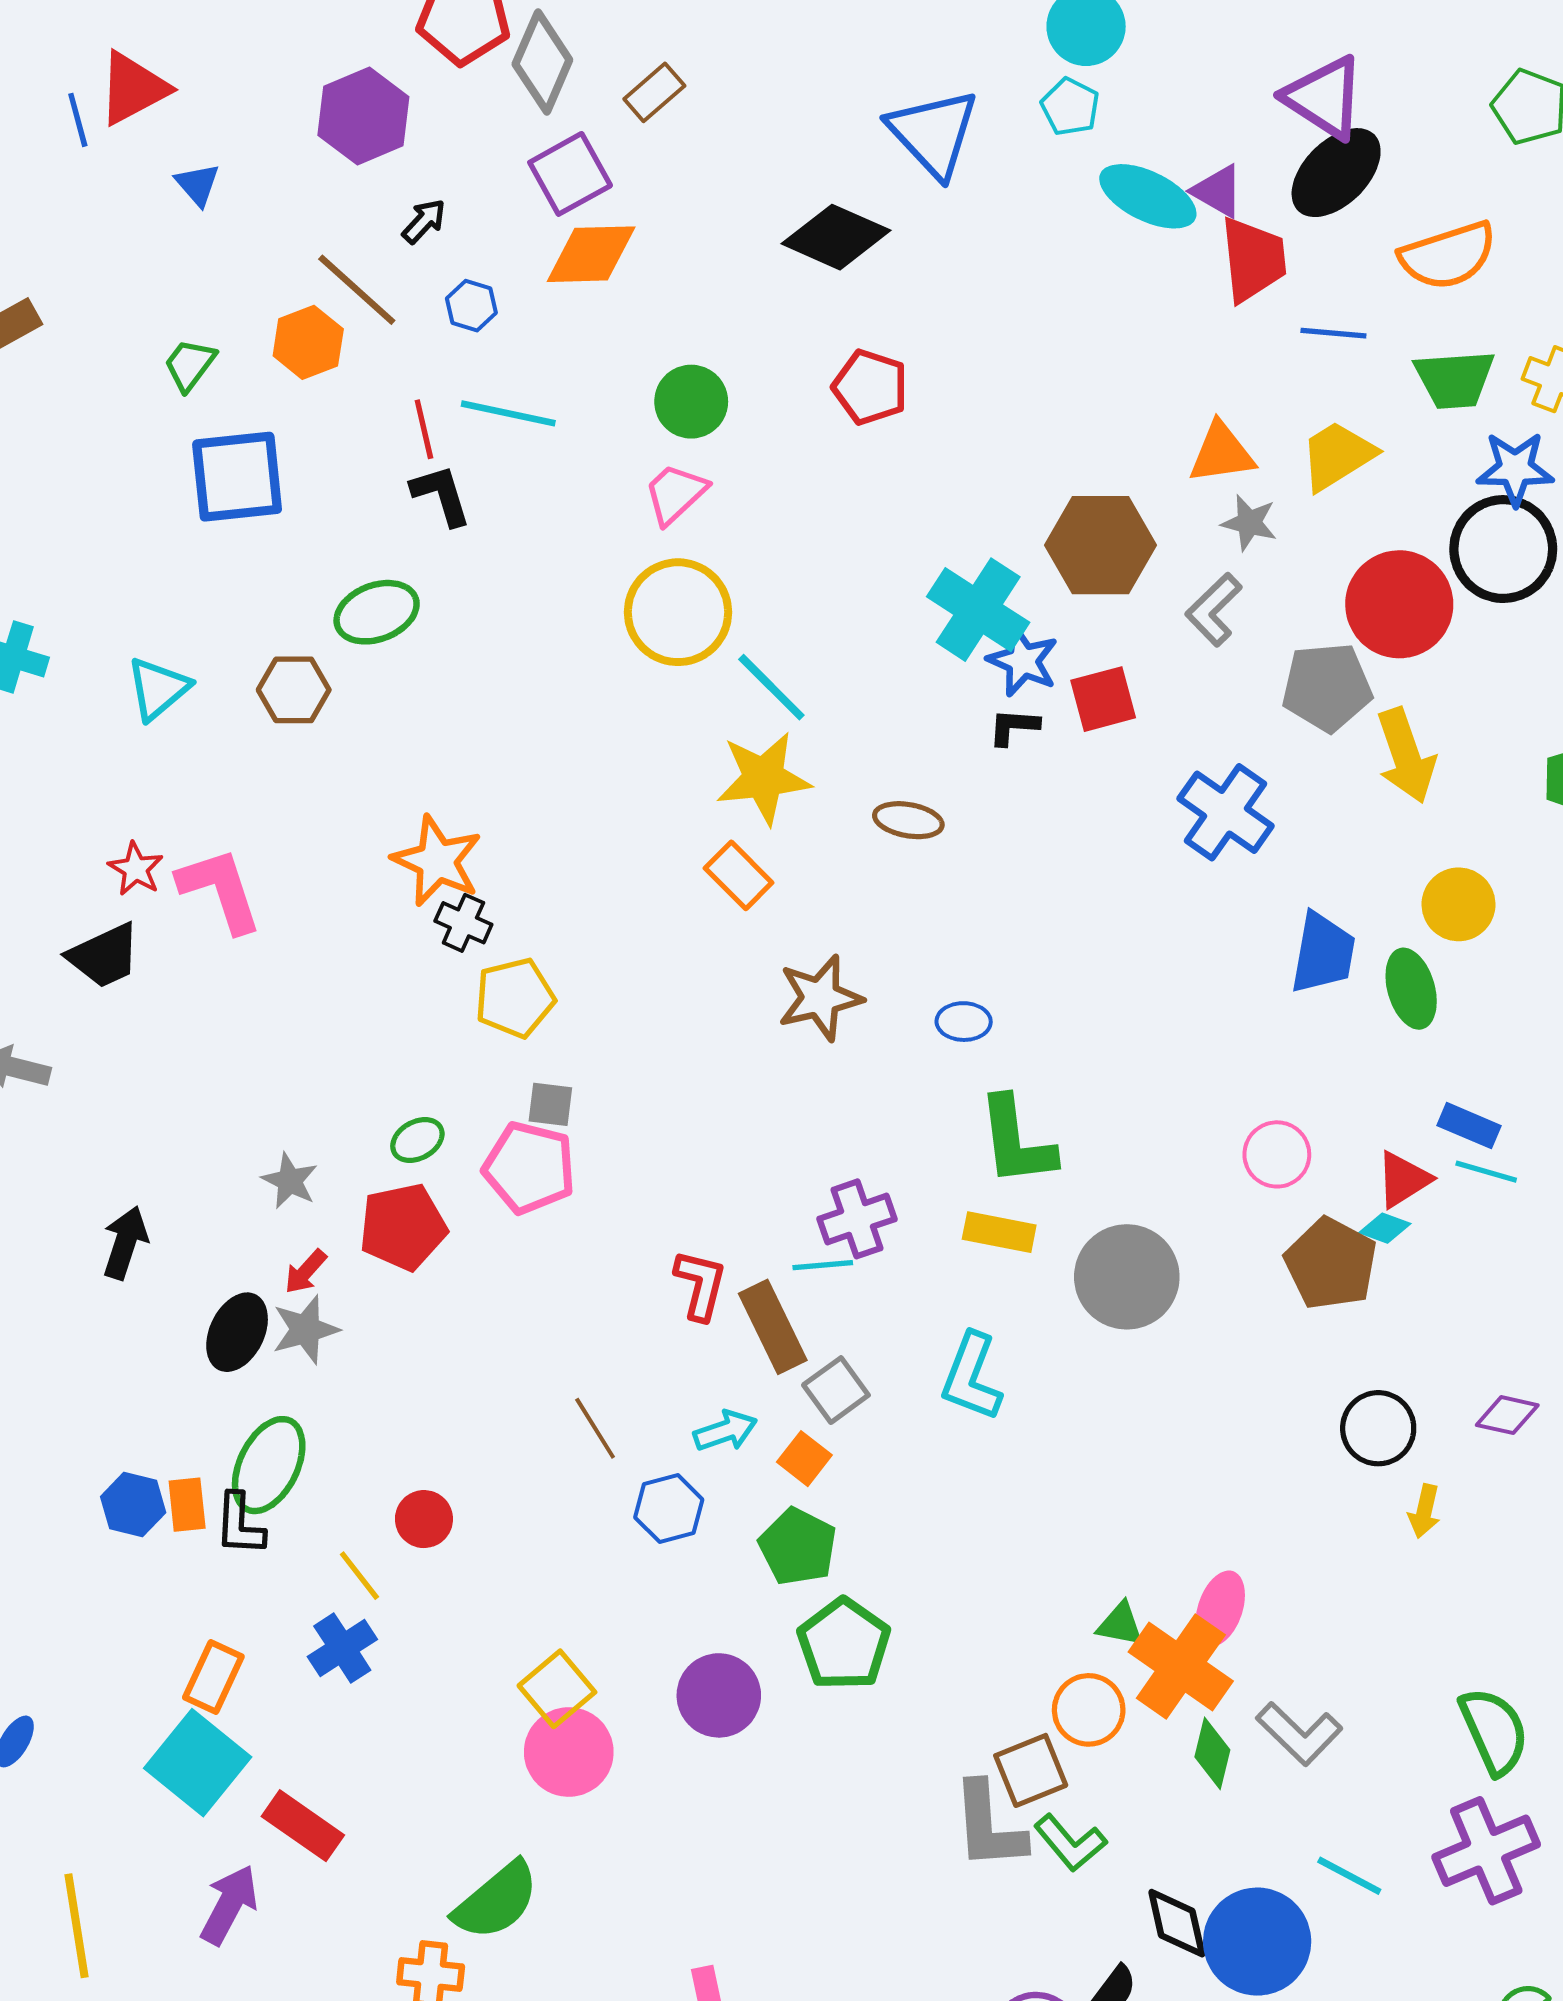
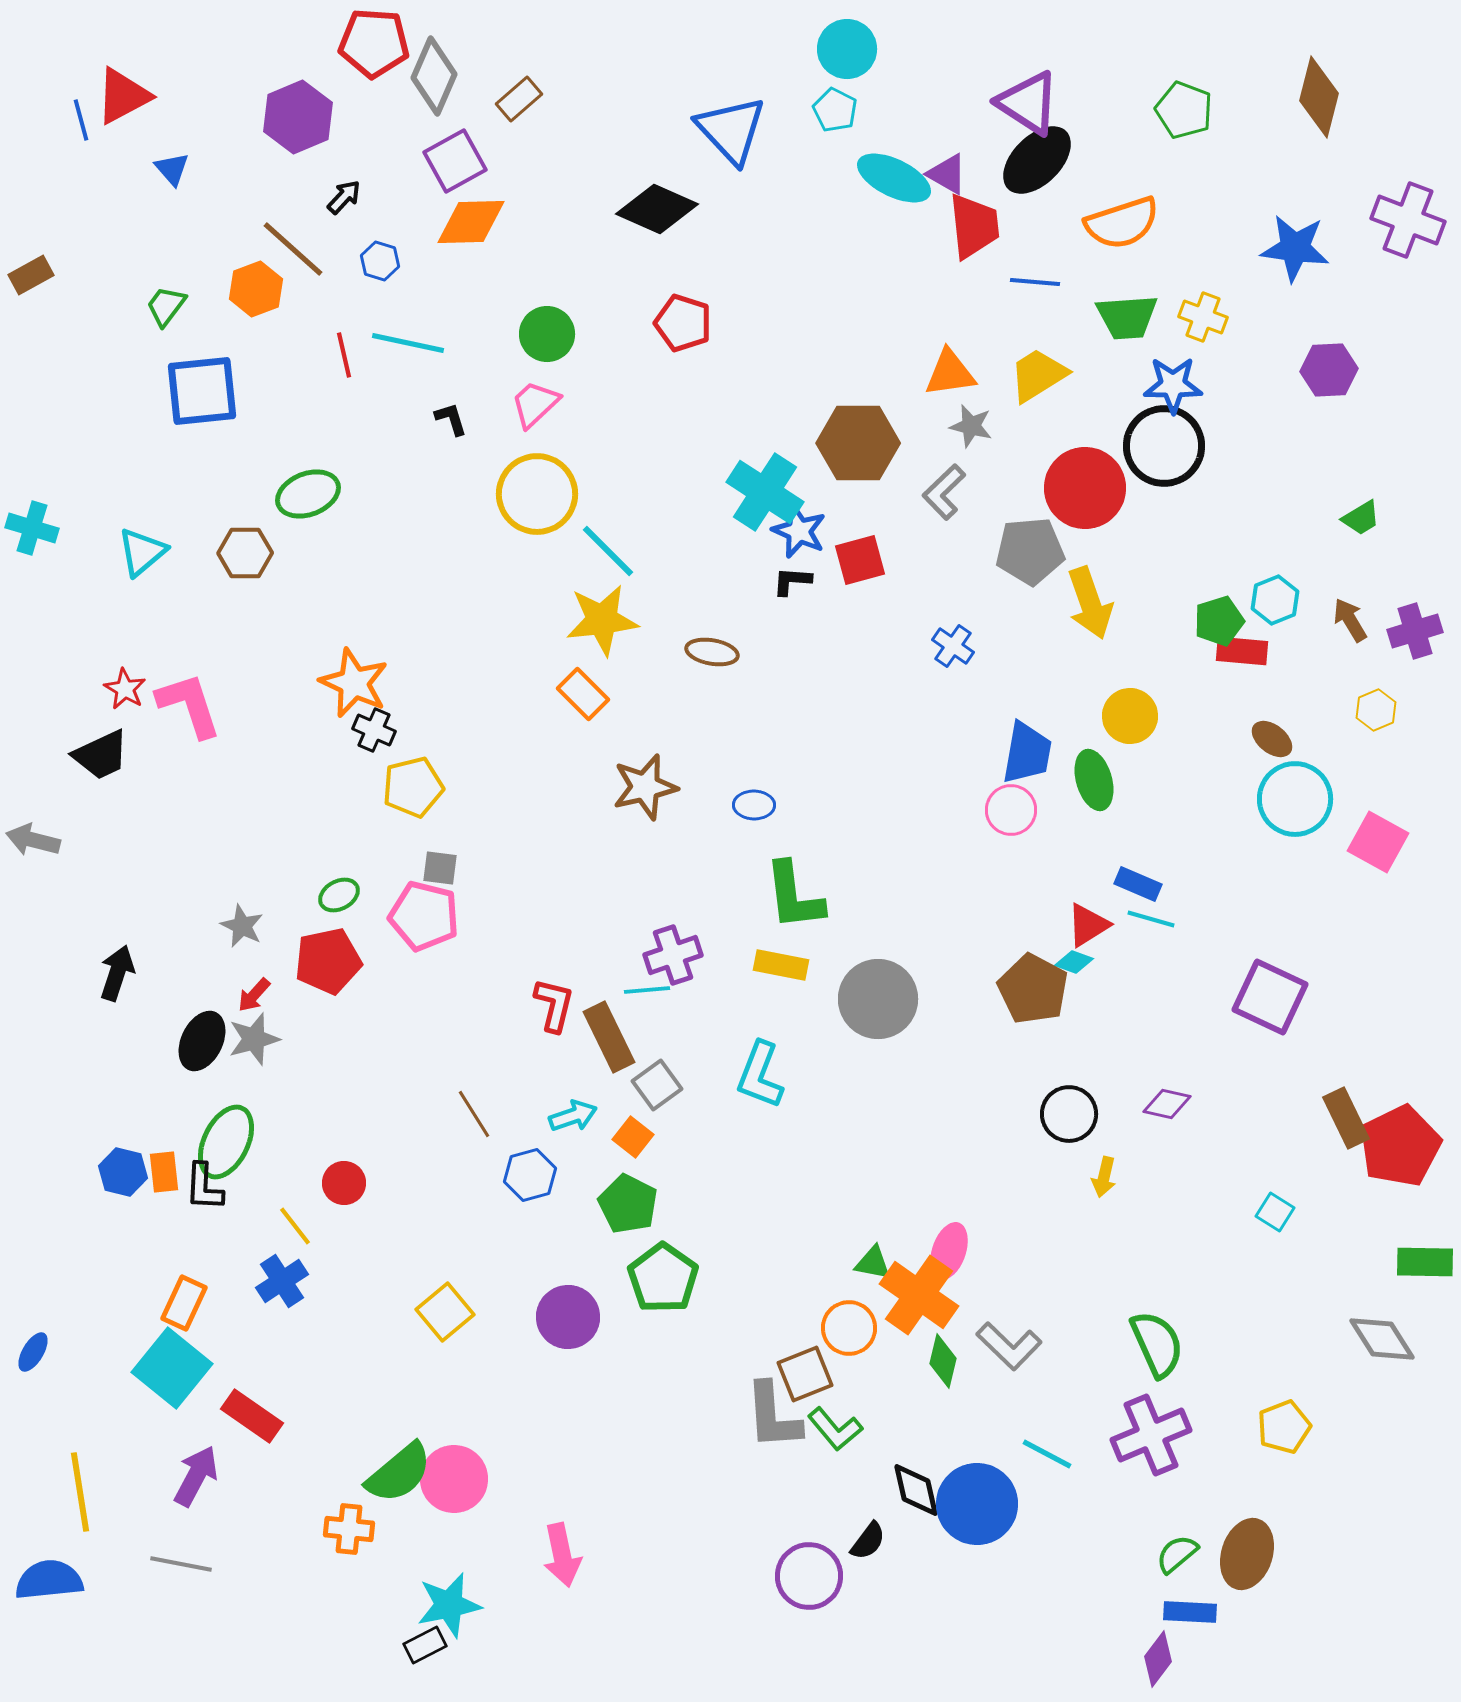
black L-shape: (441, 495) -> (451, 419), moved, size x0.7
blue cross: (1226, 812) -> (953, 646), size x0.6
pink circle: (1277, 1154) -> (1011, 810), moved
pink circle: (569, 1752) -> (454, 1479), moved

